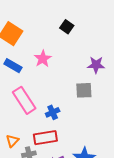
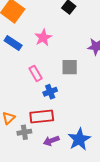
gray square: (84, 90) -> (70, 67), moved
pink rectangle: (24, 100) -> (35, 73), moved, size x0.6

